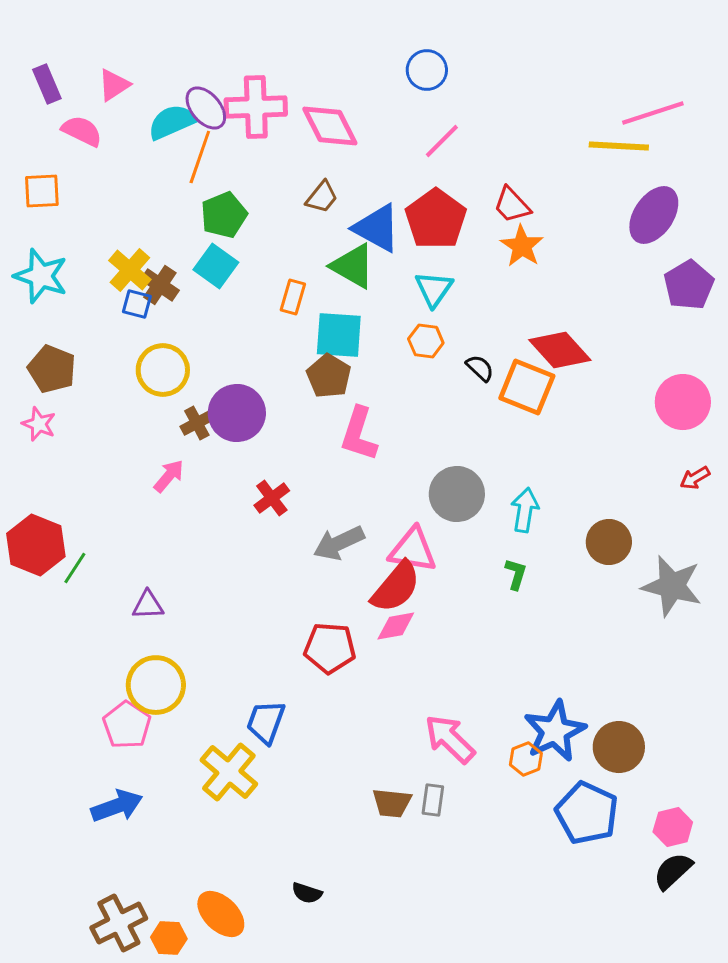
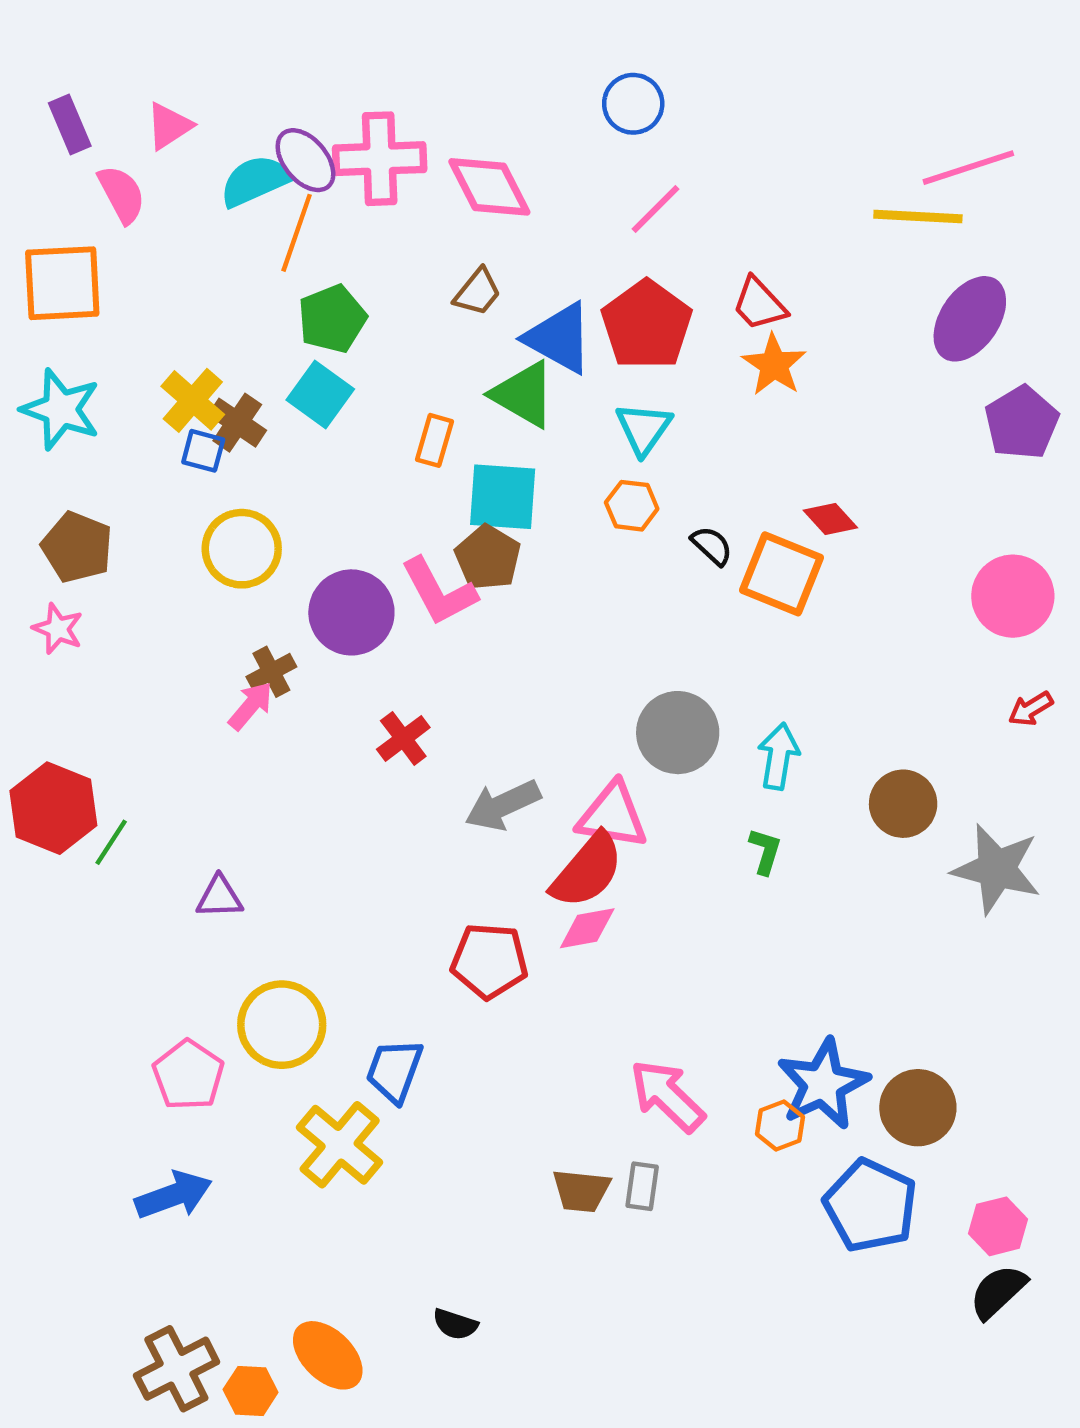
pink semicircle: (82, 131) -> (122, 194), turned 36
orange square: (42, 191) -> (62, 283), size x1.5
red diamond: (560, 350) -> (830, 519), size x0.6
brown cross: (197, 423) -> (271, 672), moved
pink L-shape: (359, 434) -> (439, 592), moved, turned -46
yellow circle: (156, 685) -> (282, 1025), moved

